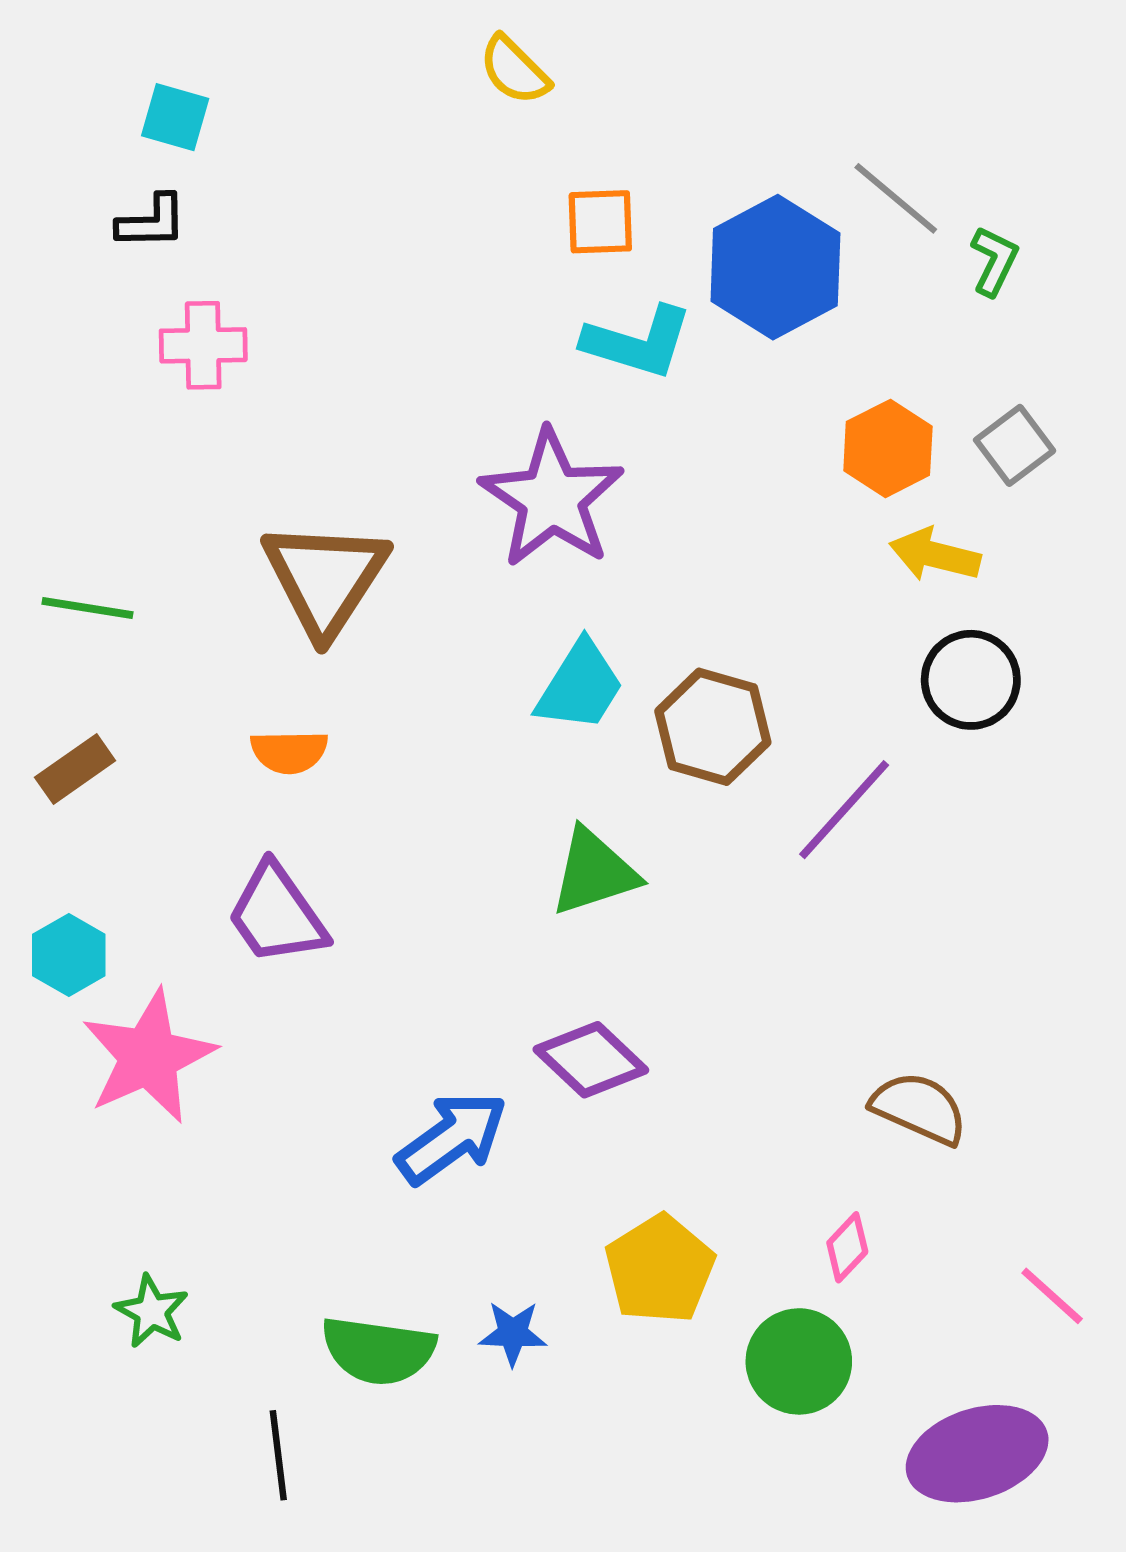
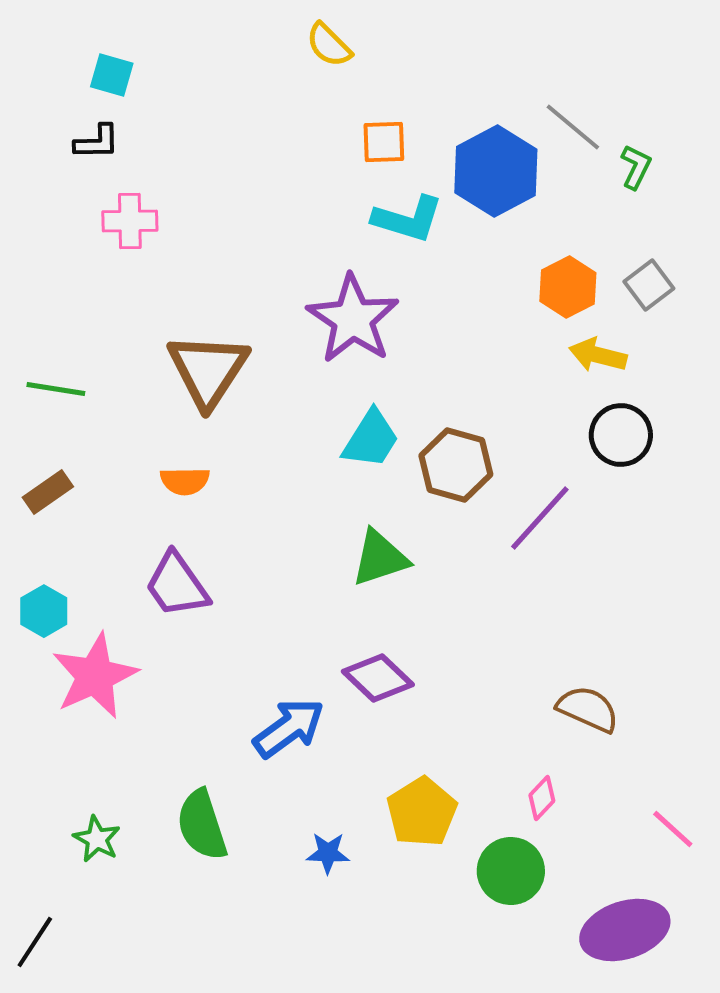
green semicircle: (378, 1351) -> (202, 825), moved, turned 64
black line: (278, 1455) -> (35, 942), moved, turned 40

